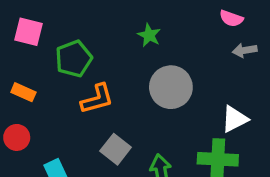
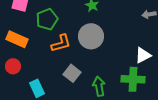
gray circle: (171, 87) -> (91, 36), moved
orange rectangle: (23, 92) -> (17, 39), size x1.5

